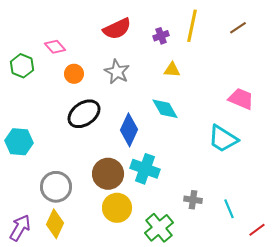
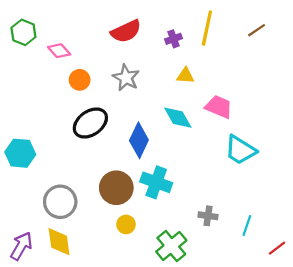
green hexagon: (22, 66) -> (23, 32), moved
pink trapezoid: (241, 99) -> (219, 107), moved
yellow circle: (117, 208) -> (126, 224), size x0.6
cyan line: (229, 209) -> (247, 226), turned 42
yellow diamond: (55, 224) -> (59, 242), turned -32

